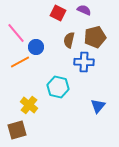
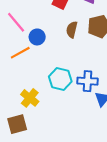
blue cross: (84, 62) -> (88, 81), moved

